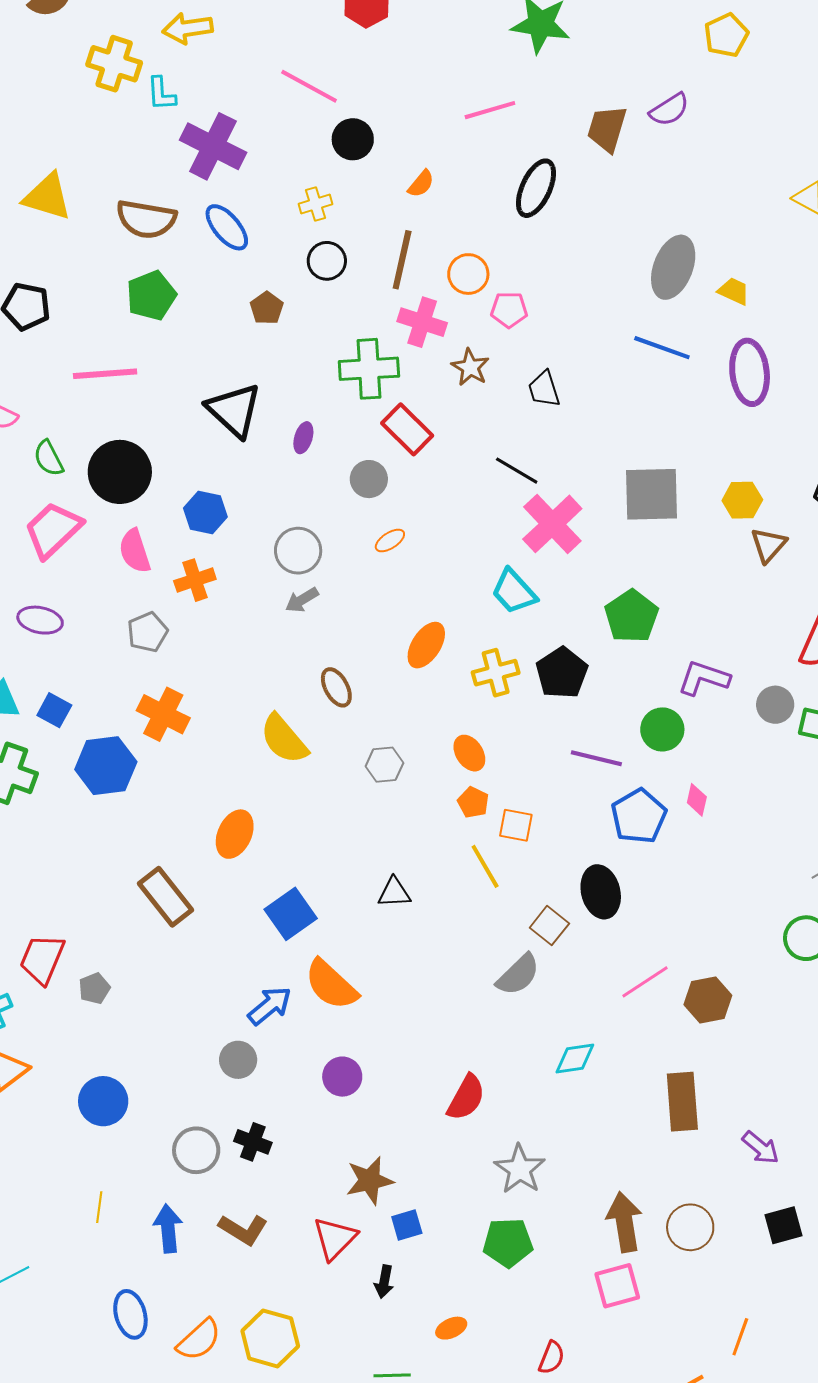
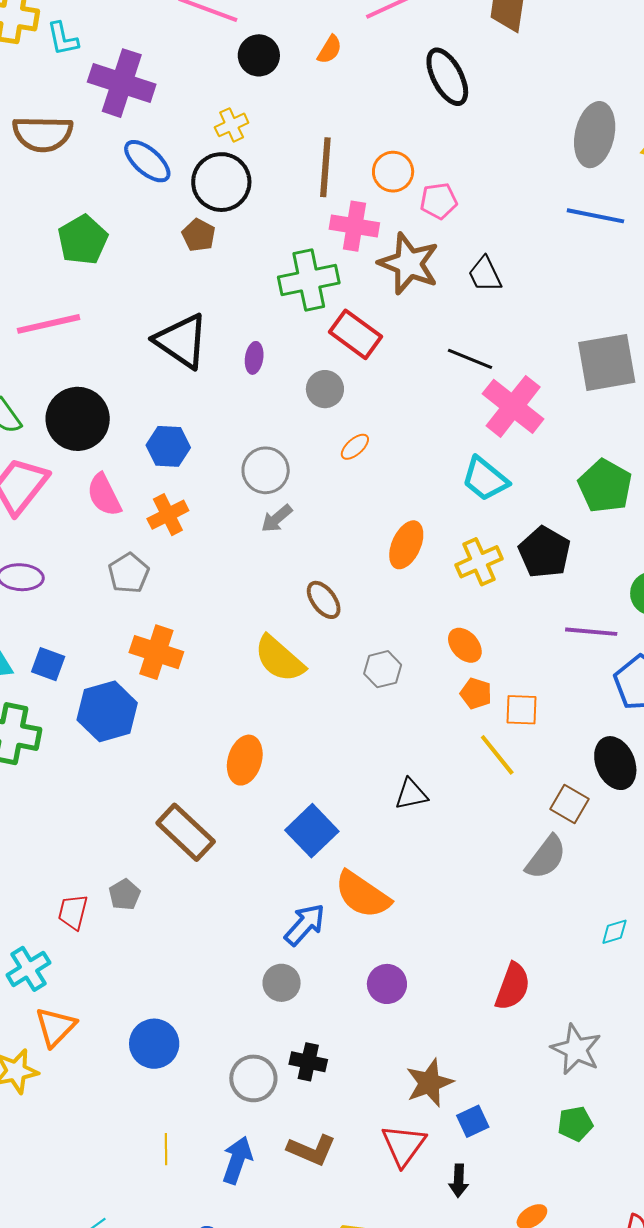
orange semicircle: (421, 184) -> (330, 49), moved
black ellipse: (536, 188) -> (447, 77), turned -44
brown semicircle: (146, 219) -> (43, 134), moved
black circle: (327, 261) -> (221, 182), moved, size x1.5
brown star: (470, 367) -> (409, 264), size x1.6
red trapezoid: (42, 959) -> (73, 912), size x0.7
gray pentagon: (94, 988) -> (125, 895), moved
cyan diamond: (575, 1059) -> (614, 932), size x0.7
blue arrow: (168, 1229) -> (237, 1160), turned 33
green pentagon: (508, 1243) -> (575, 1124), size x0.7

